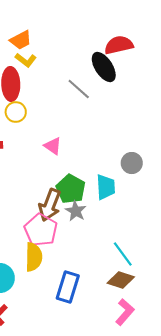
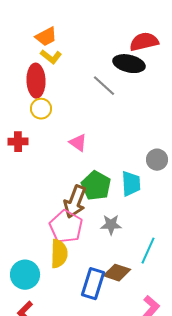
black ellipse: (104, 67) -> (129, 64), turned -44
gray star: (76, 211) -> (111, 225), moved, turned -30
cyan line: (123, 254) -> (148, 251), turned 60
brown diamond: (121, 280) -> (117, 273), moved

